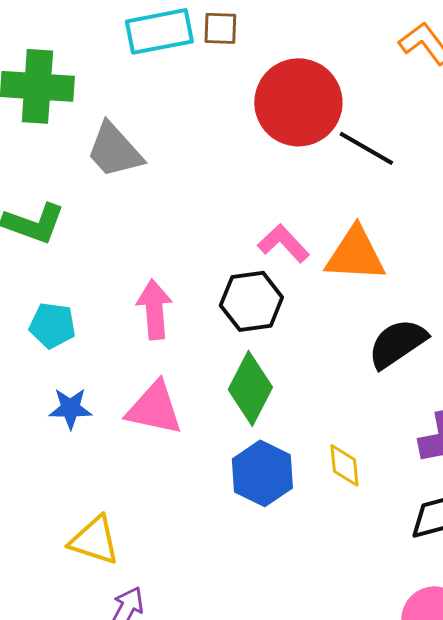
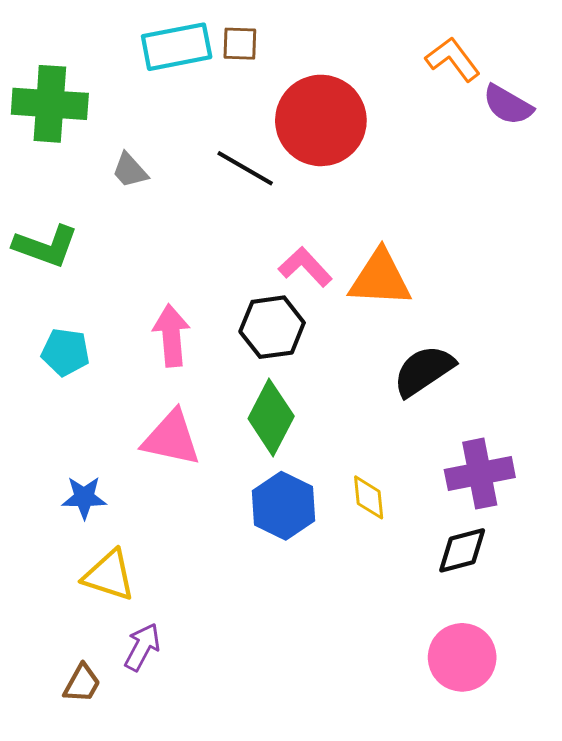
black line: (366, 148) -> (245, 168), moved
gray trapezoid: (114, 150) -> (130, 170), size x0.6
blue star: (70, 408) -> (84, 497), moved

